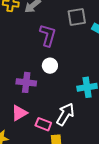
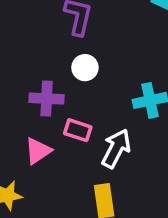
pink rectangle: (43, 124) -> (78, 130), moved

